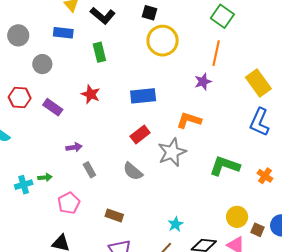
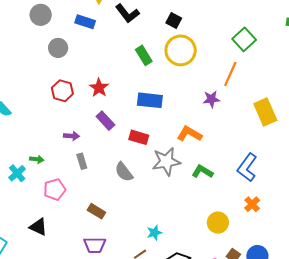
green rectangle: (99, 52) -> (144, 55), moved, turned -30
red hexagon: (20, 98) -> (62, 91), moved
purple rectangle: (53, 107) -> (105, 121), moved
blue L-shape: (259, 122) -> (247, 167), moved
red rectangle: (140, 134) -> (139, 137), turned 42
green L-shape: (225, 166) -> (202, 172), moved, size x0.7
cyan cross: (24, 185) -> (17, 173), moved, turned -36
yellow circle: (237, 217) -> (218, 223), moved

